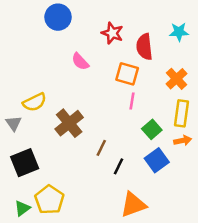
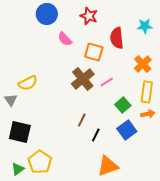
red star: (112, 33) -> (89, 16), moved
pink semicircle: (80, 62) -> (65, 39), moved
orange square: (127, 74) -> (94, 52), moved
pink line: (132, 101) -> (107, 82), turned 48
brown cross: (69, 123) -> (83, 79), moved
black square: (25, 163) -> (20, 132), turned 35

